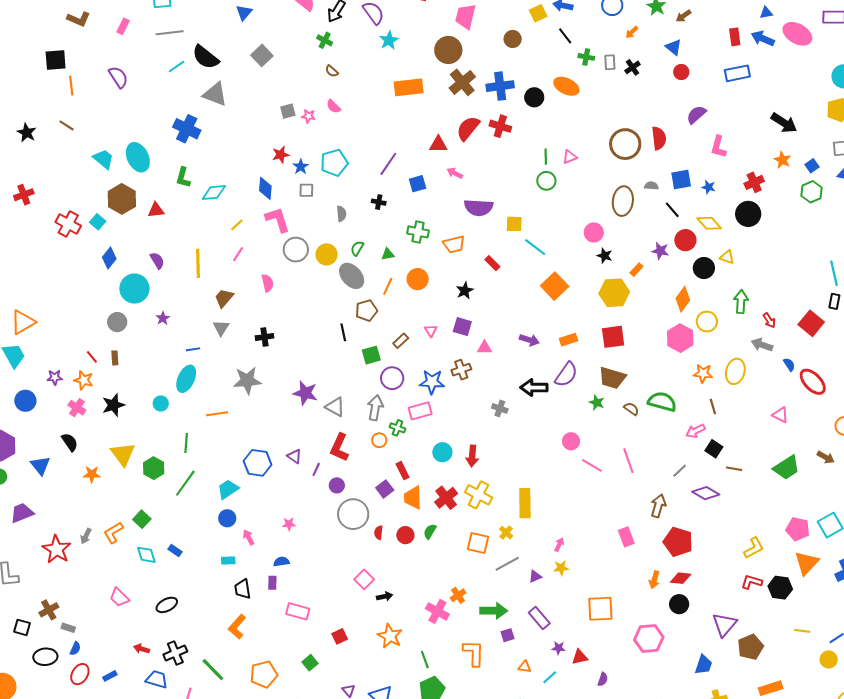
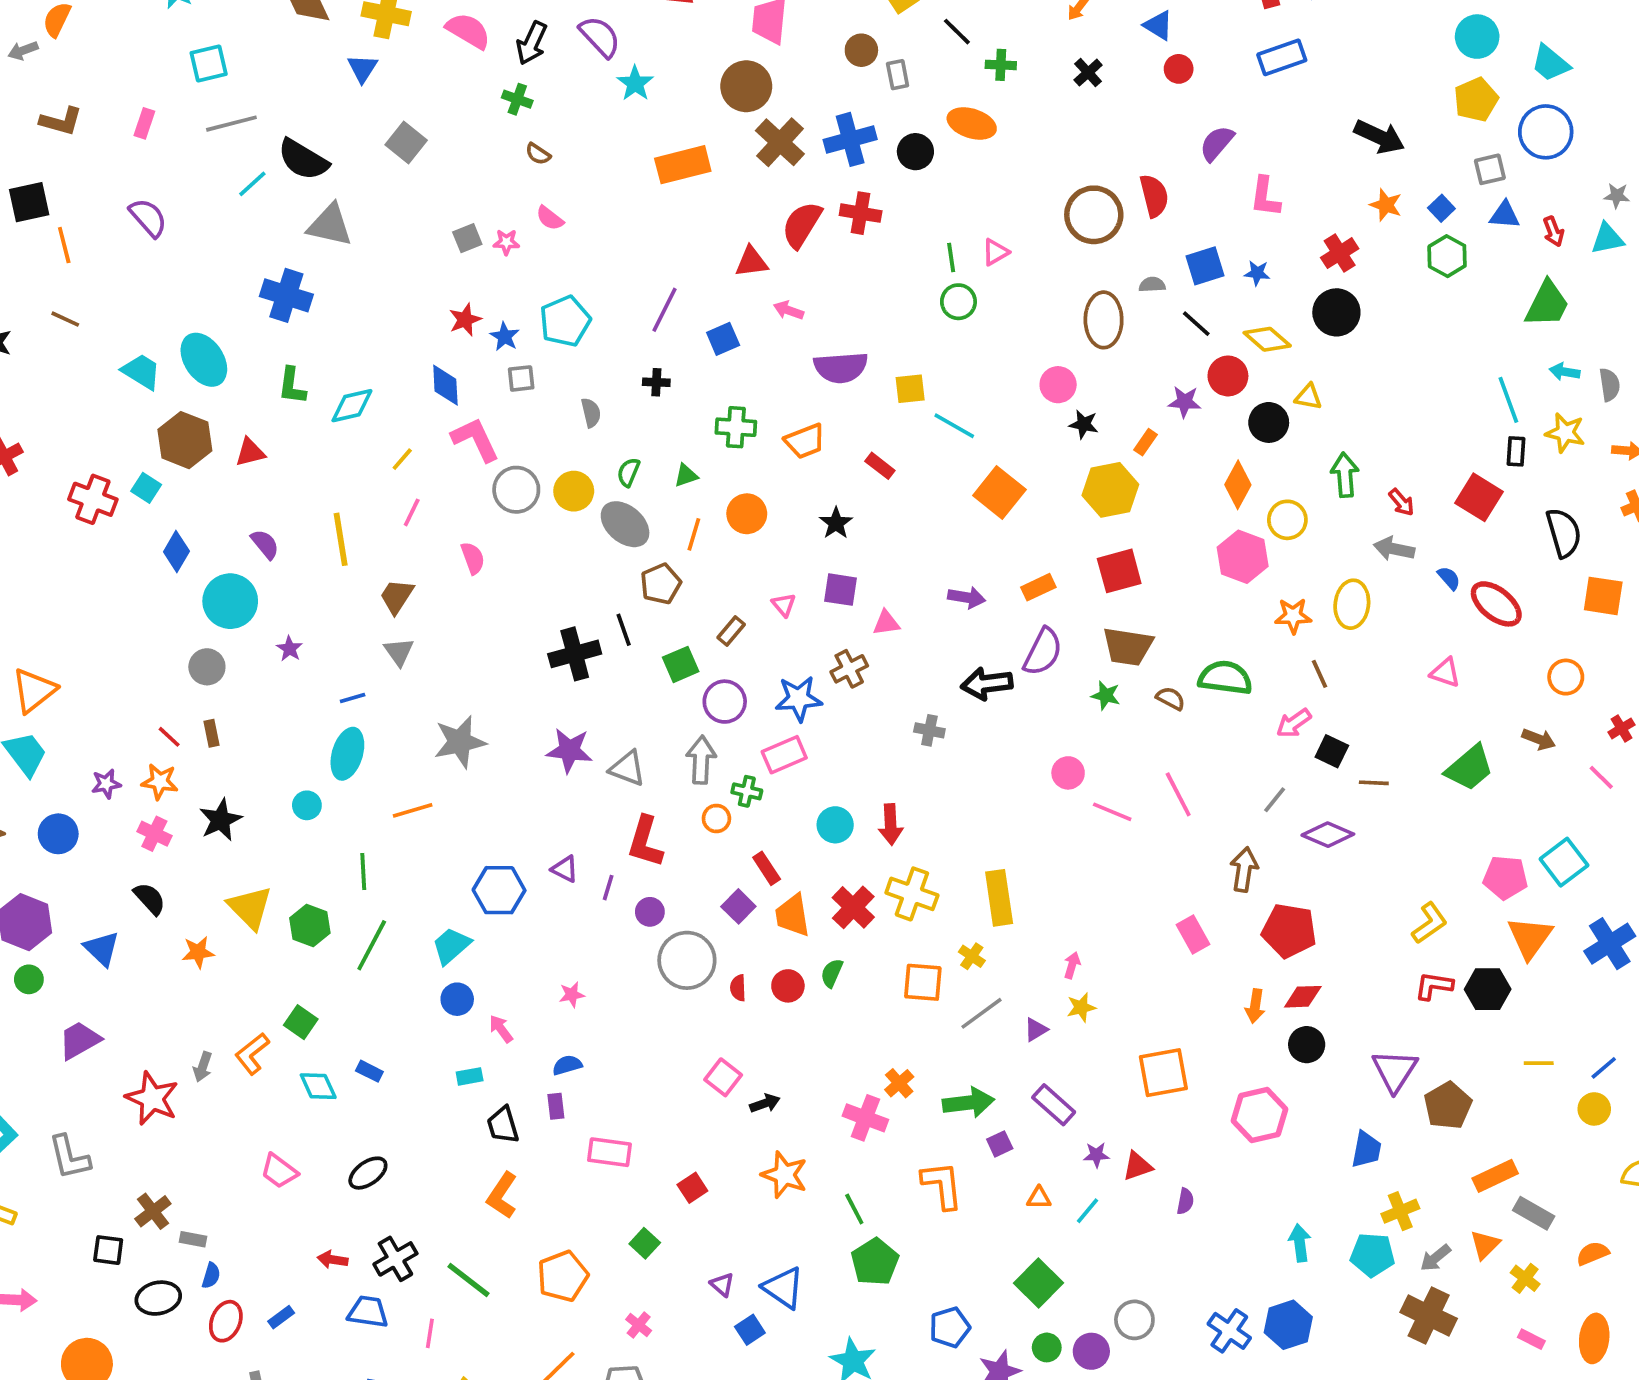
gray rectangle: (610, 62) -> (898, 75), moved
black cross: (264, 337) -> (575, 654), moved, size x1.5

